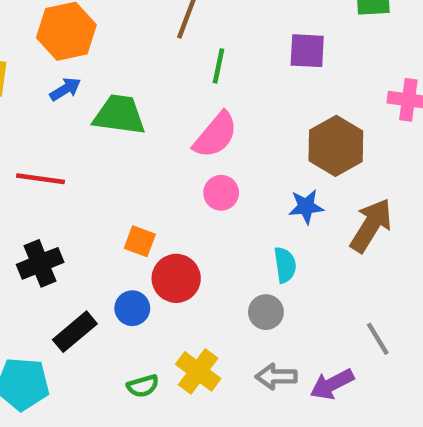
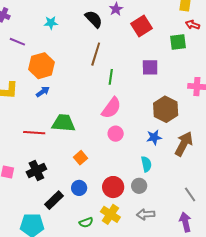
green trapezoid: (119, 115) -> (63, 123), moved
orange square: (140, 241) -> (81, 158), turned 32
red circle: (176, 278) -> (113, 187), moved
purple arrow: (332, 384) -> (185, 222), moved, turned 108

